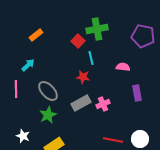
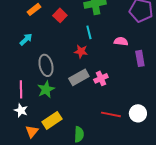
red square: (78, 41) -> (60, 15), moved
pink line: (16, 89) -> (21, 89), moved
gray ellipse: (48, 91) -> (46, 65), turned 30
purple rectangle: (137, 93) -> (140, 58), moved

